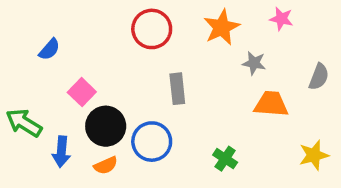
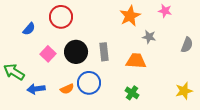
red circle: (152, 29) -> (61, 17), moved
orange trapezoid: (271, 104) -> (136, 61), moved
black circle: (106, 126) -> (76, 52), moved
blue arrow: (61, 152) -> (36, 89), turned 78
orange semicircle: (106, 165) -> (67, 89), moved

